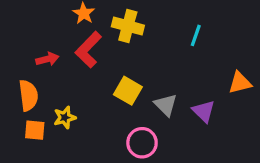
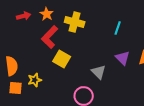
red arrow: (47, 59) -> (24, 16), moved
yellow square: (128, 91) -> (62, 59), moved
purple triangle: (204, 111) -> (123, 58), moved

